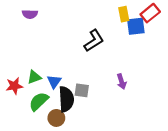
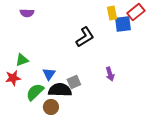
green triangle: (34, 77) -> (22, 60), moved
gray square: (82, 90) -> (74, 82), turned -32
black semicircle: (66, 99) -> (60, 90), turned -85

